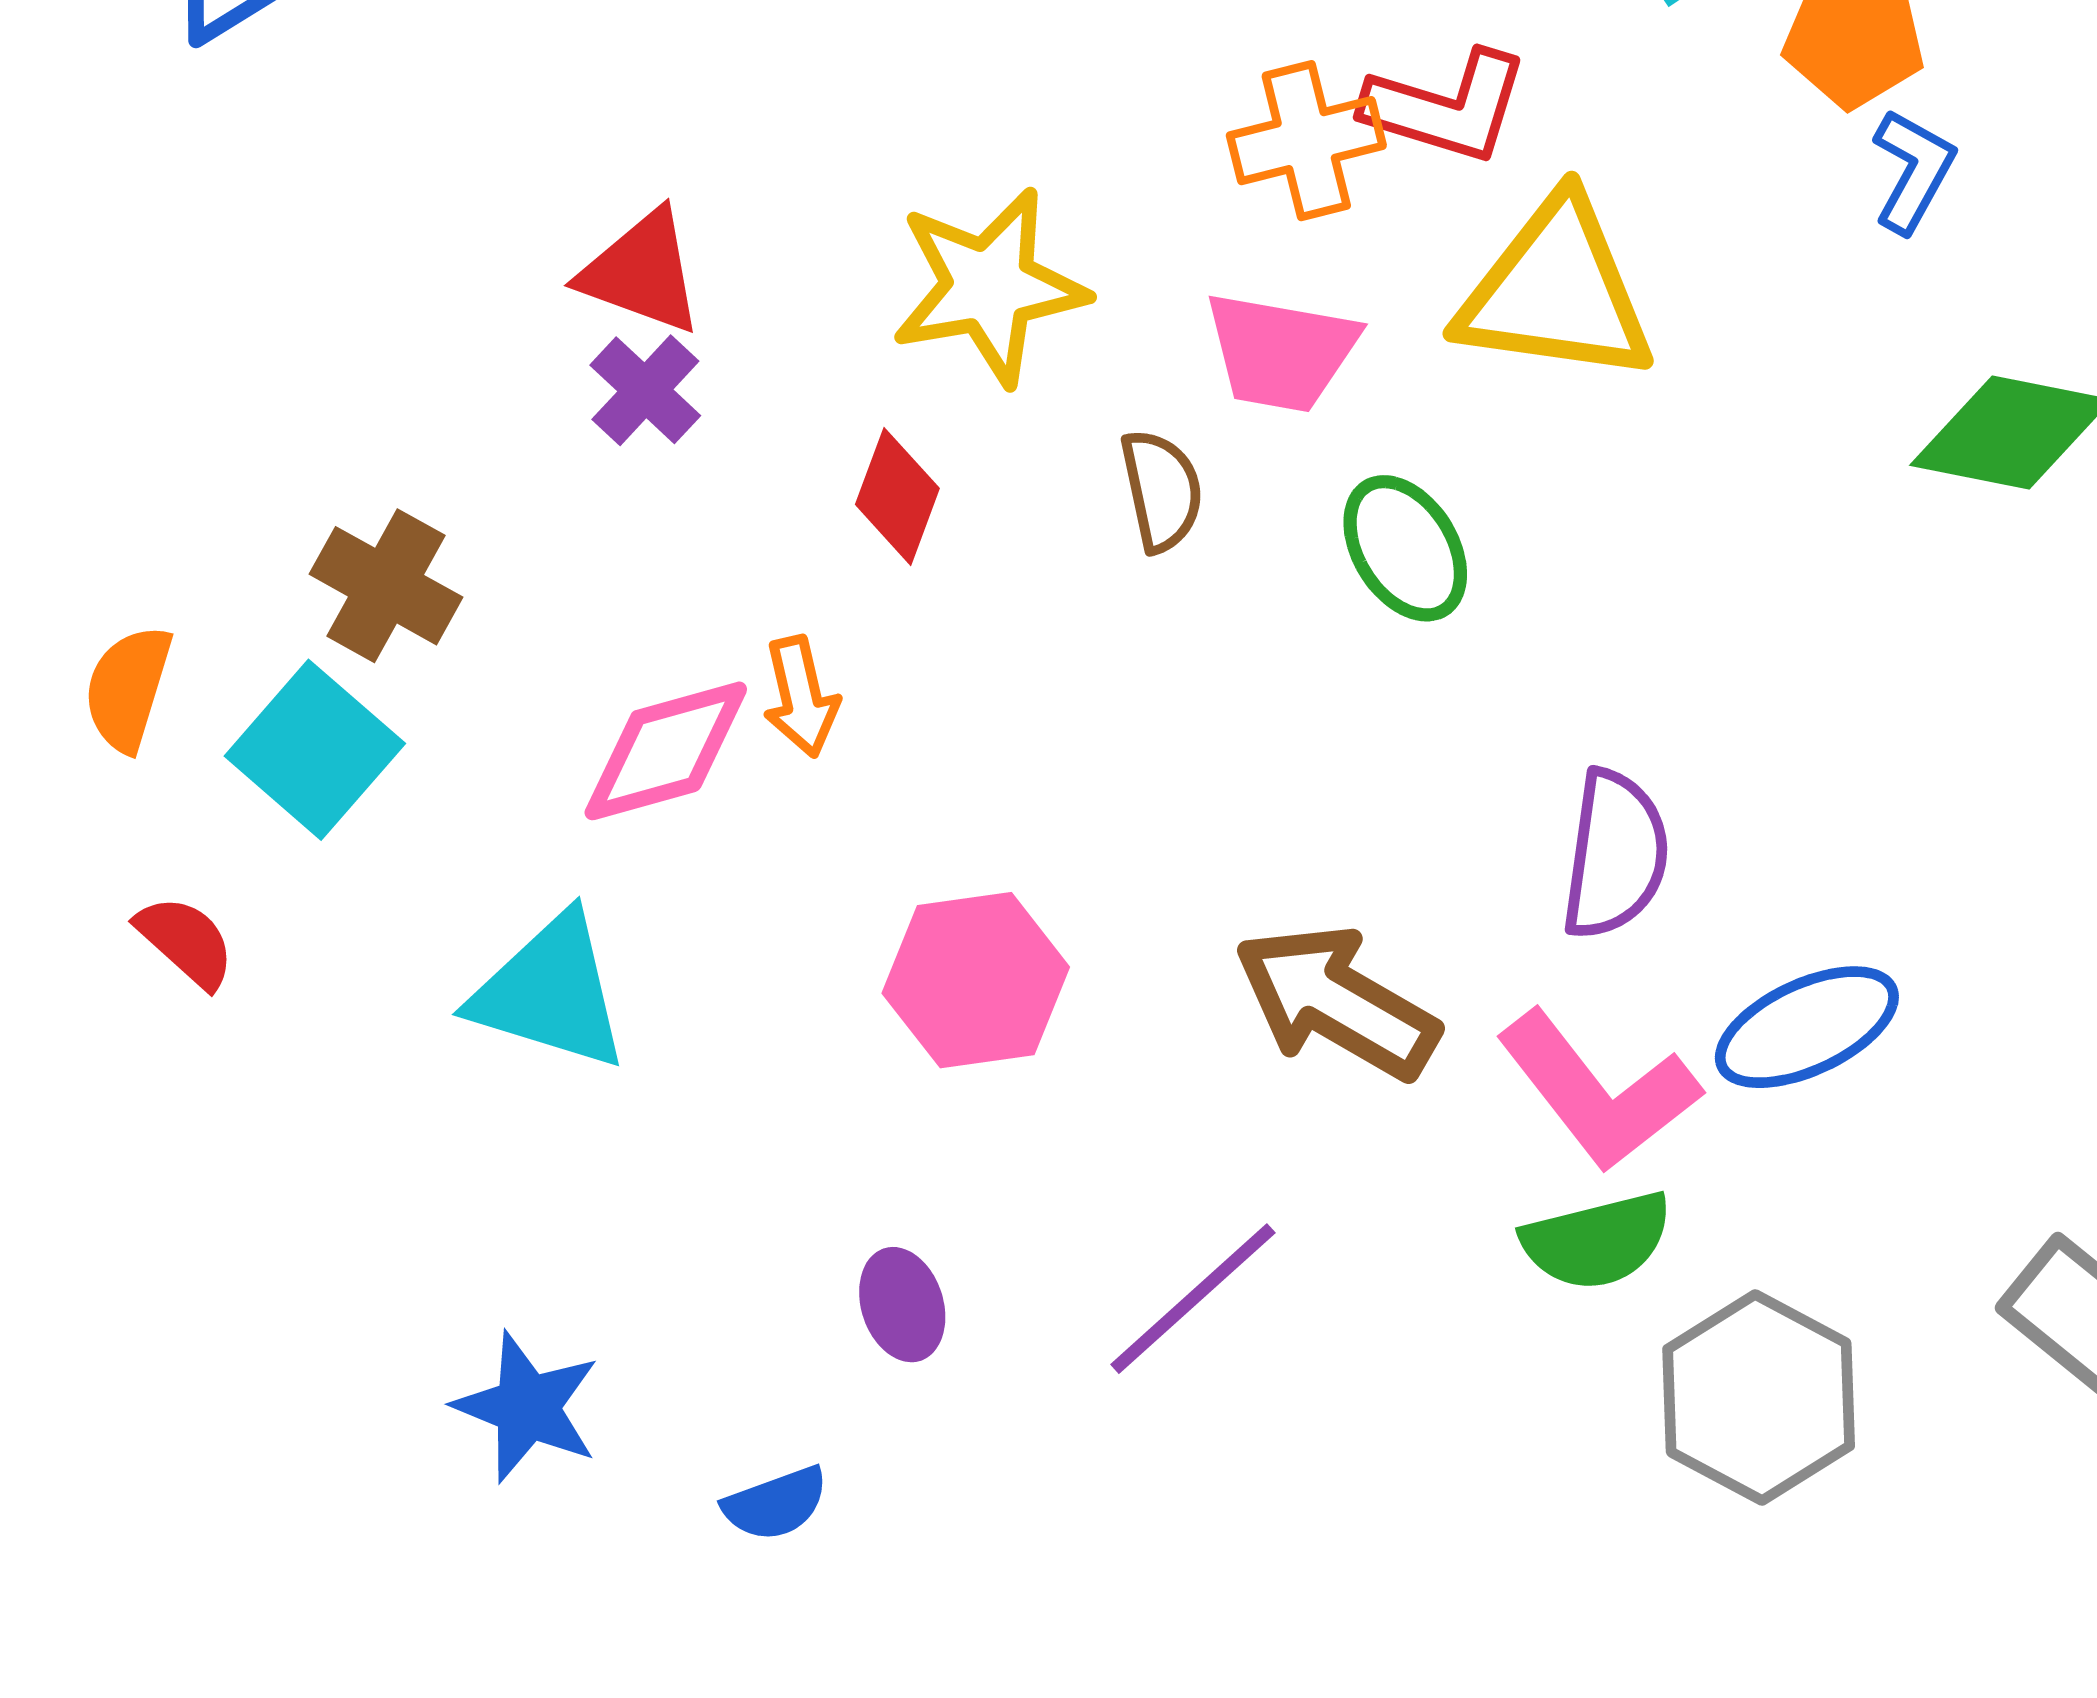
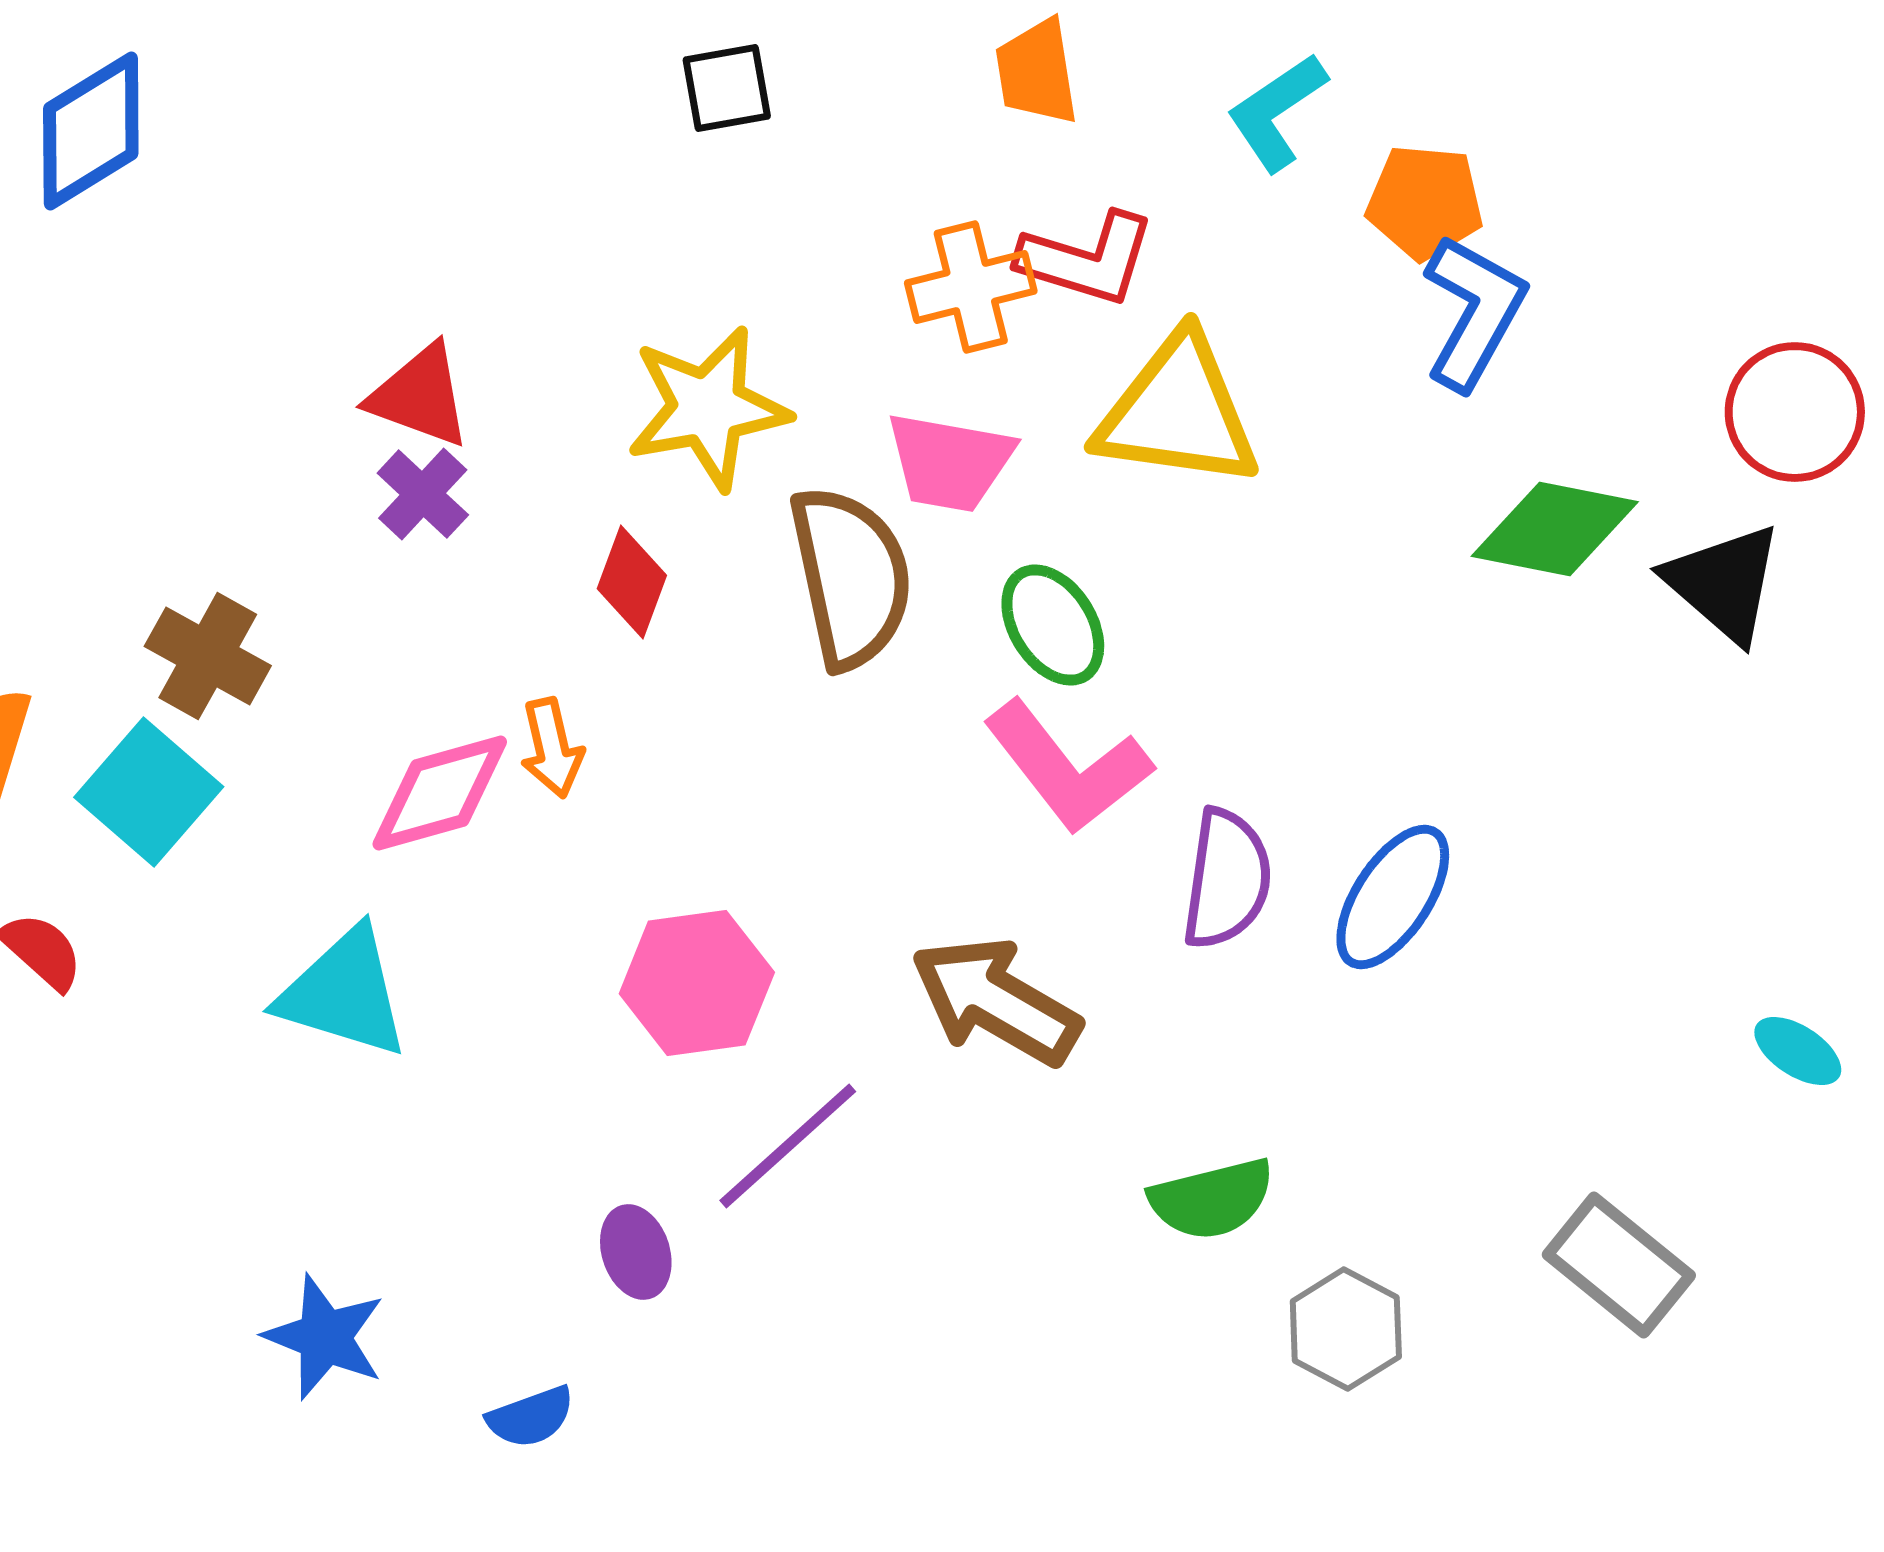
blue L-shape: (1913, 171) -> (1474, 312), size x1.5
brown semicircle: (1162, 490) -> (851, 577), size x1.8
blue ellipse: (1807, 1027) -> (1393, 897), moved, turned -32
pink L-shape: (1598, 1091) -> (1068, 767), moved
purple line: (1193, 1299) -> (788, 1146), moved
gray hexagon: (1759, 1397) -> (1346, 1329), size x0.7

